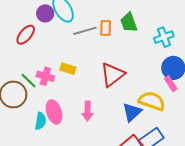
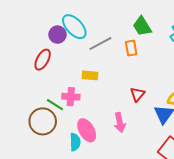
orange rectangle: (106, 28) -> (131, 48), moved
yellow rectangle: (68, 69) -> (90, 75), moved
red triangle: (113, 75) -> (137, 94), moved, size x0.6

